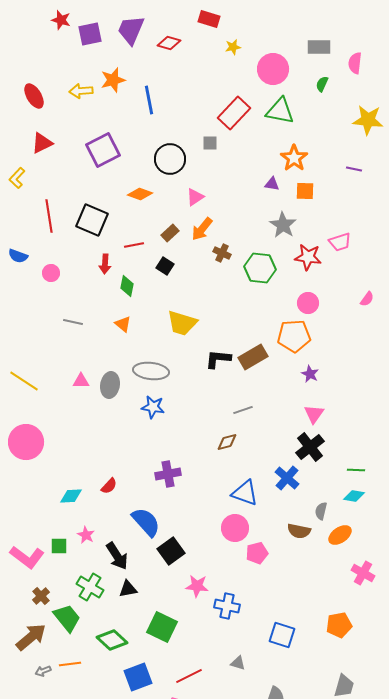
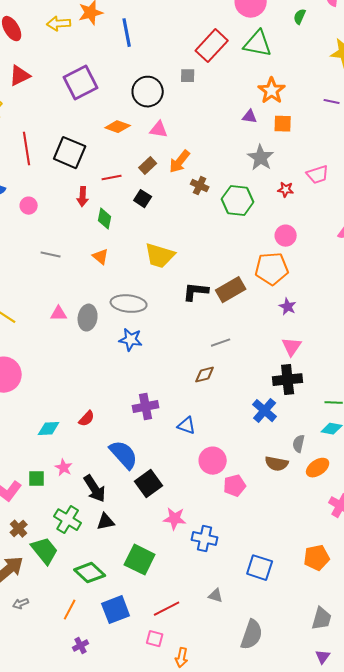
pink triangle: (195, 197) -> (159, 130), moved, turned 42
red star: (308, 257) -> (286, 190), size x0.6
black cross: (310, 447) -> (288, 380), turned 32
blue triangle: (245, 493) -> (187, 426), moved, size x0.7
orange line: (70, 664) -> (70, 610), moved, turned -55

